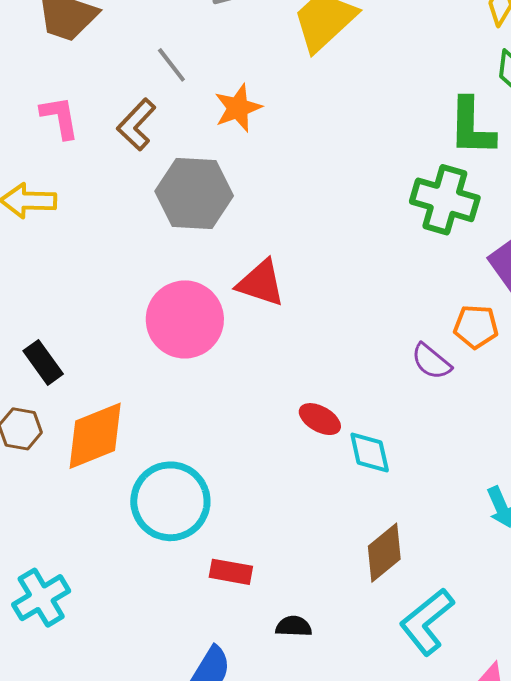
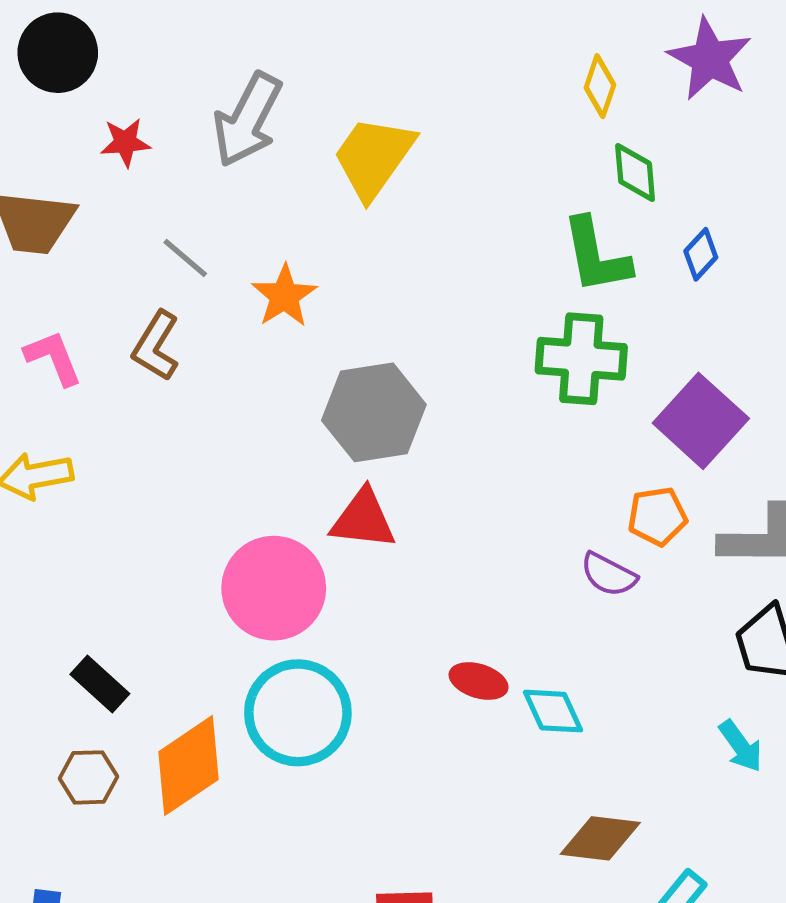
gray hexagon: (194, 194) -> (374, 412), moved
cyan circle: (170, 501) -> (298, 713), moved
brown diamond: (384, 553) -> (600, 838), turned 58

